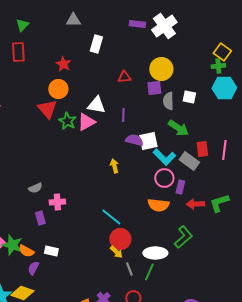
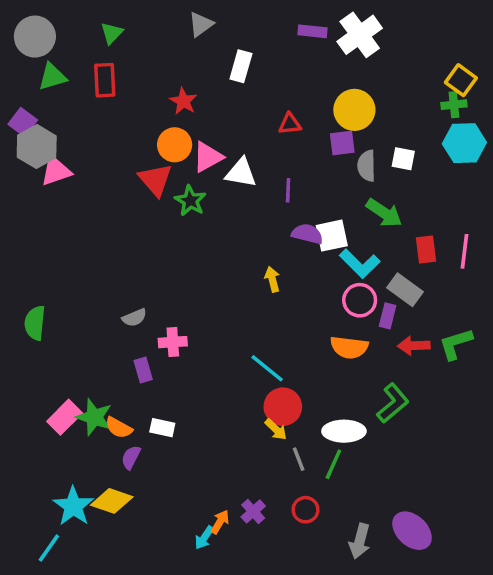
gray triangle: (73, 20) -> (201, 24), turned -35
pink triangle: (86, 122) -> (208, 157), moved
gray rectangle: (189, 161) -> (405, 290), moved

